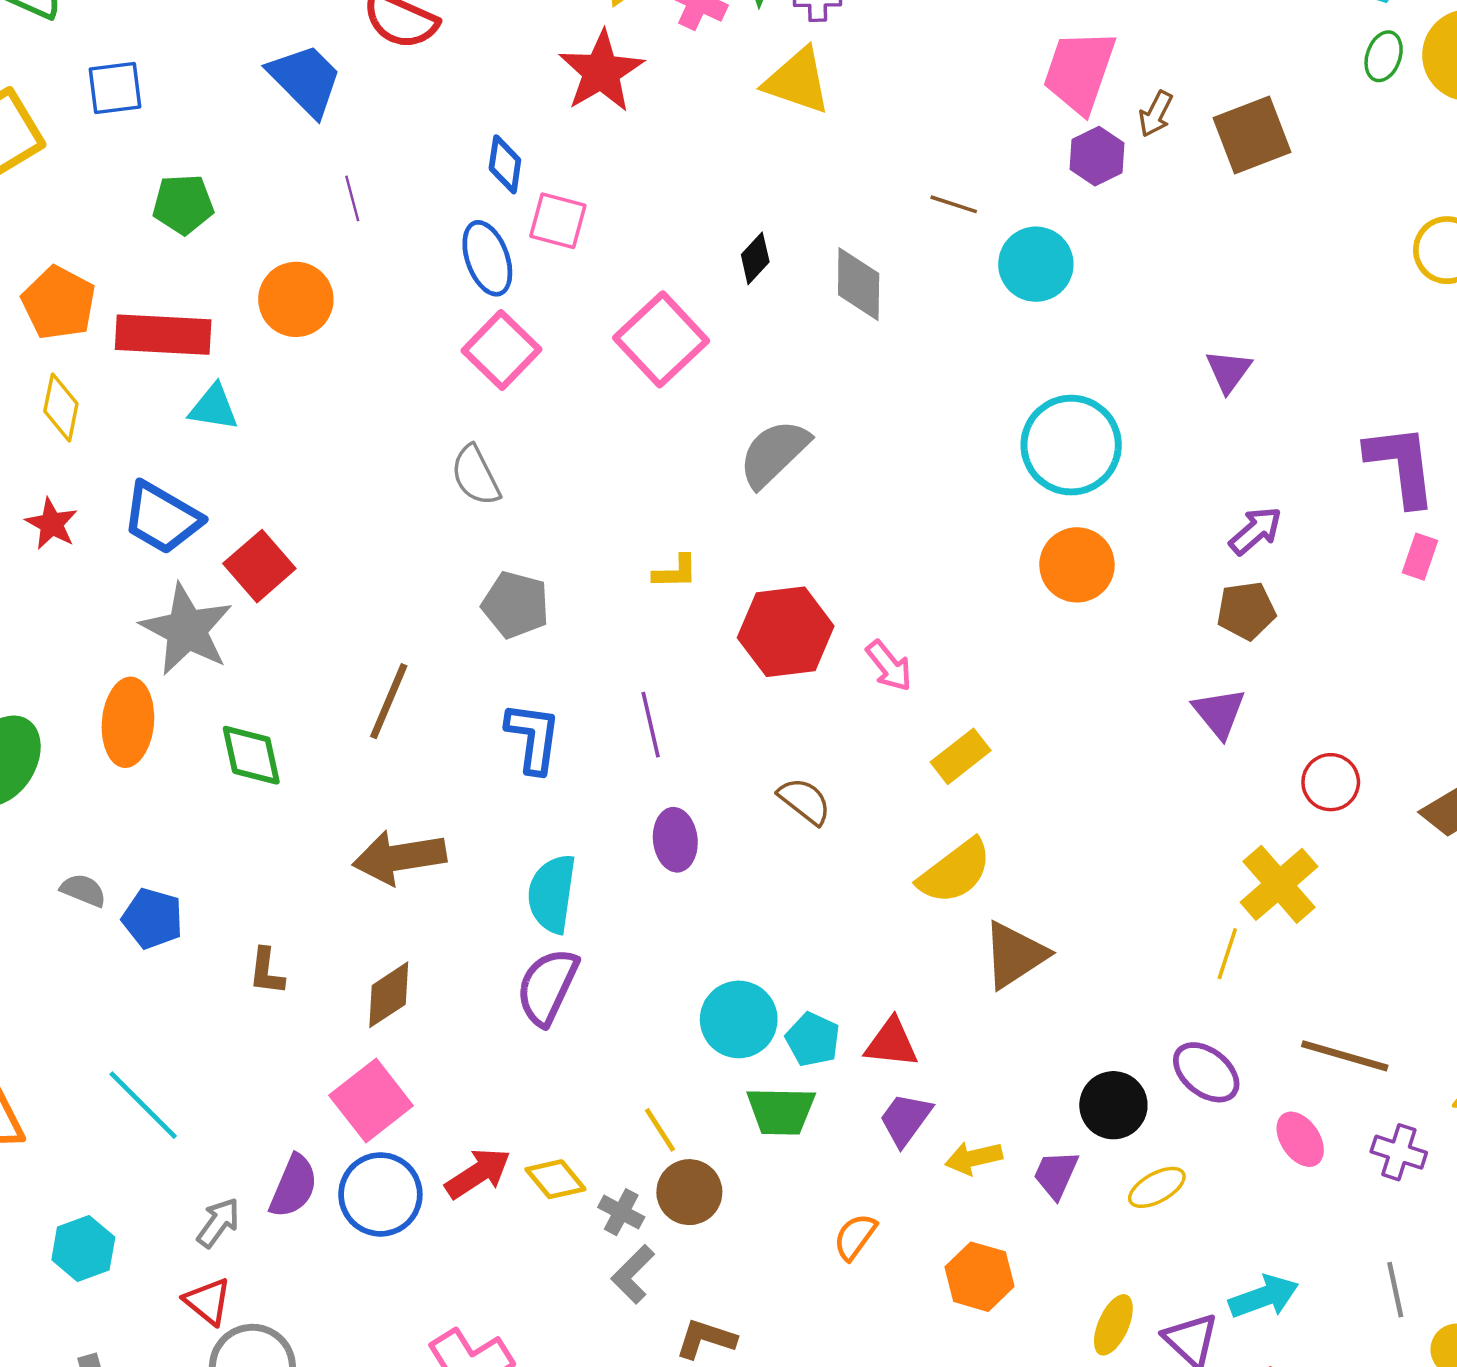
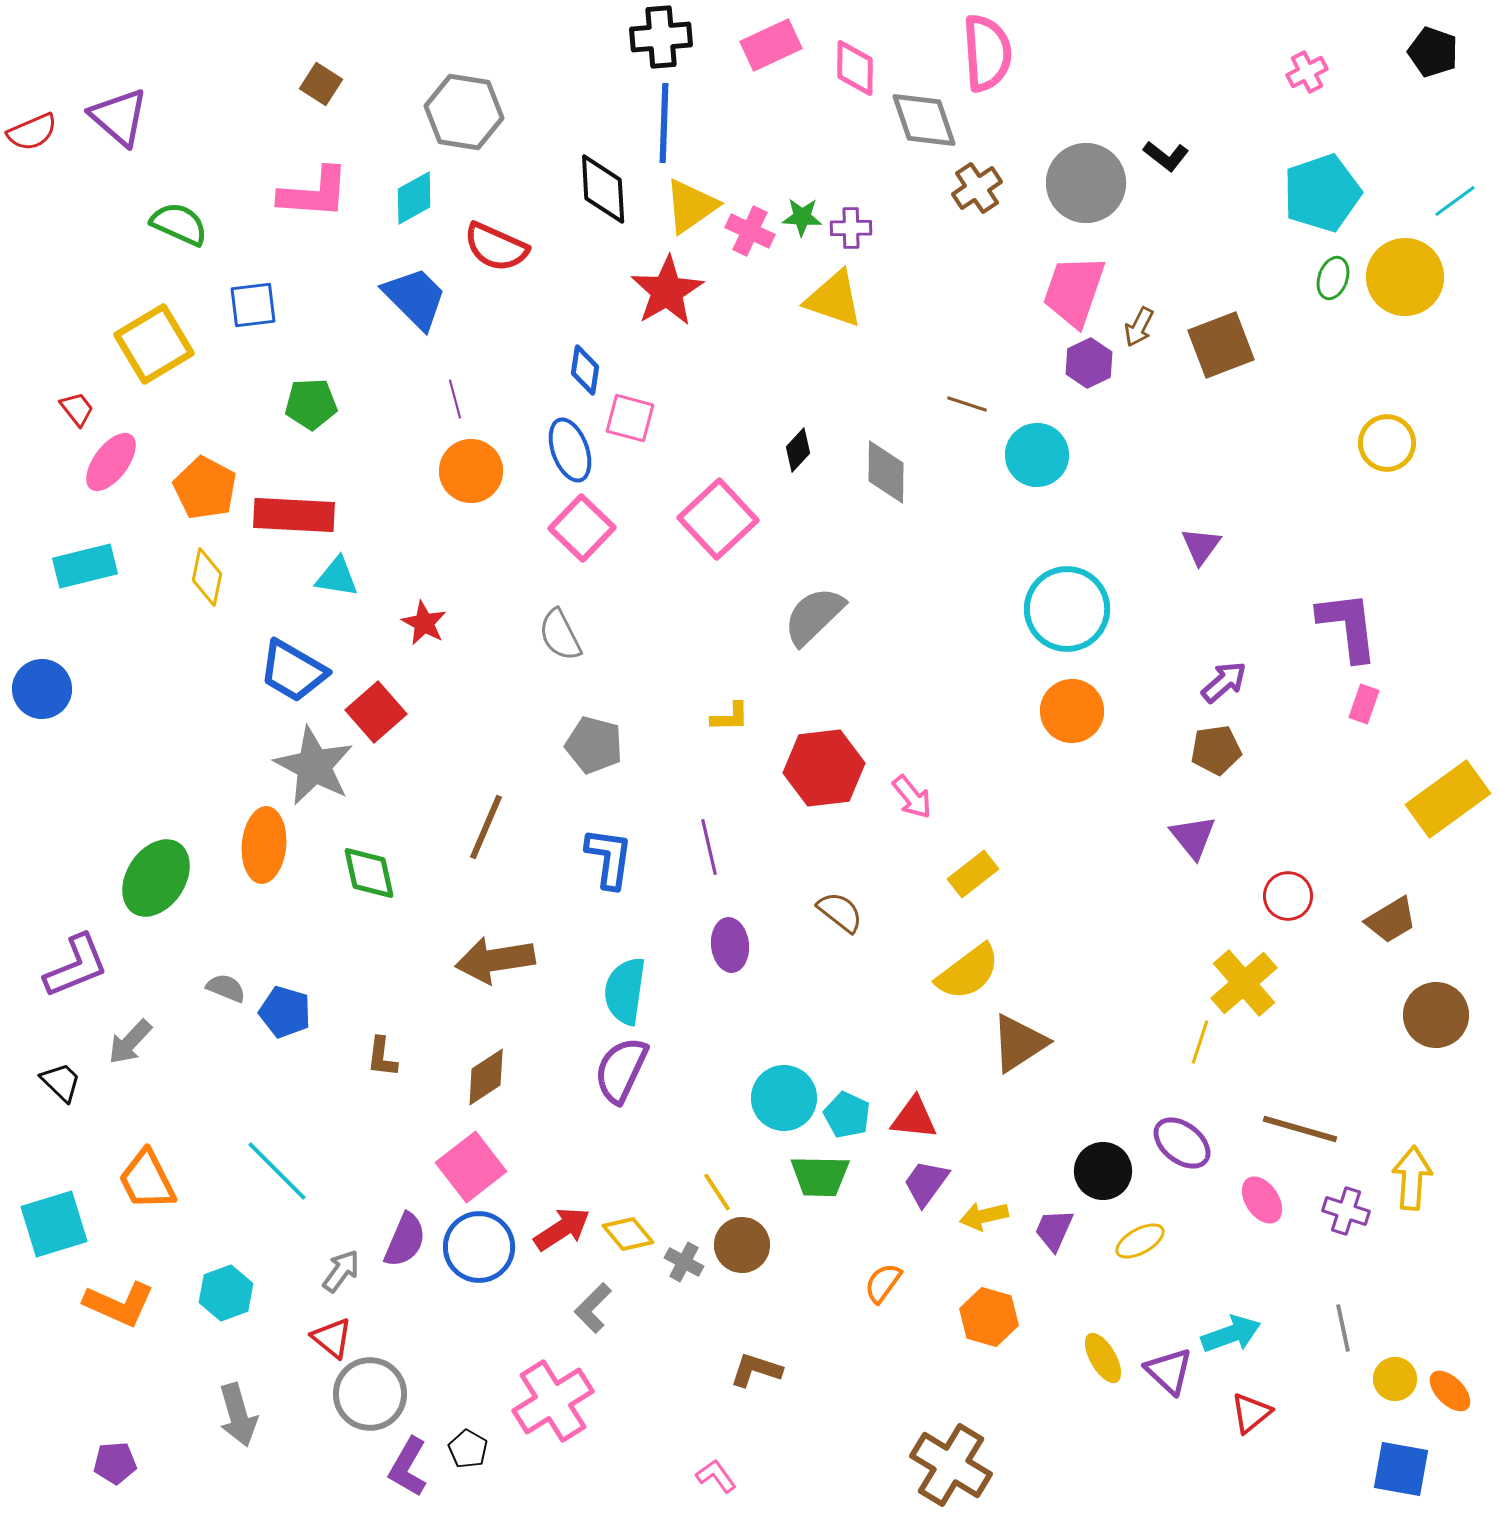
orange circle: (296, 299) -> (471, 471), moved
red star: (52, 524) -> (424, 623), moved
gray L-shape: (633, 1274) -> (593, 1308), moved
yellow ellipse: (1113, 1325) -> (1103, 1358), turned -54

